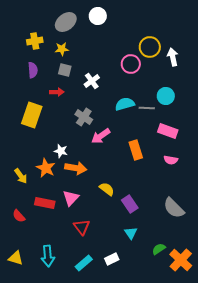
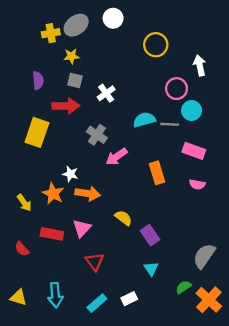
yellow cross: (35, 41) -> (51, 33), moved
yellow circle: (150, 47) -> (156, 45), moved
pink circle: (131, 64) -> (177, 89), moved
red arrow: (57, 92) -> (66, 106), size x1.6
gray semicircle: (174, 208) -> (204, 256), moved, turned 80

